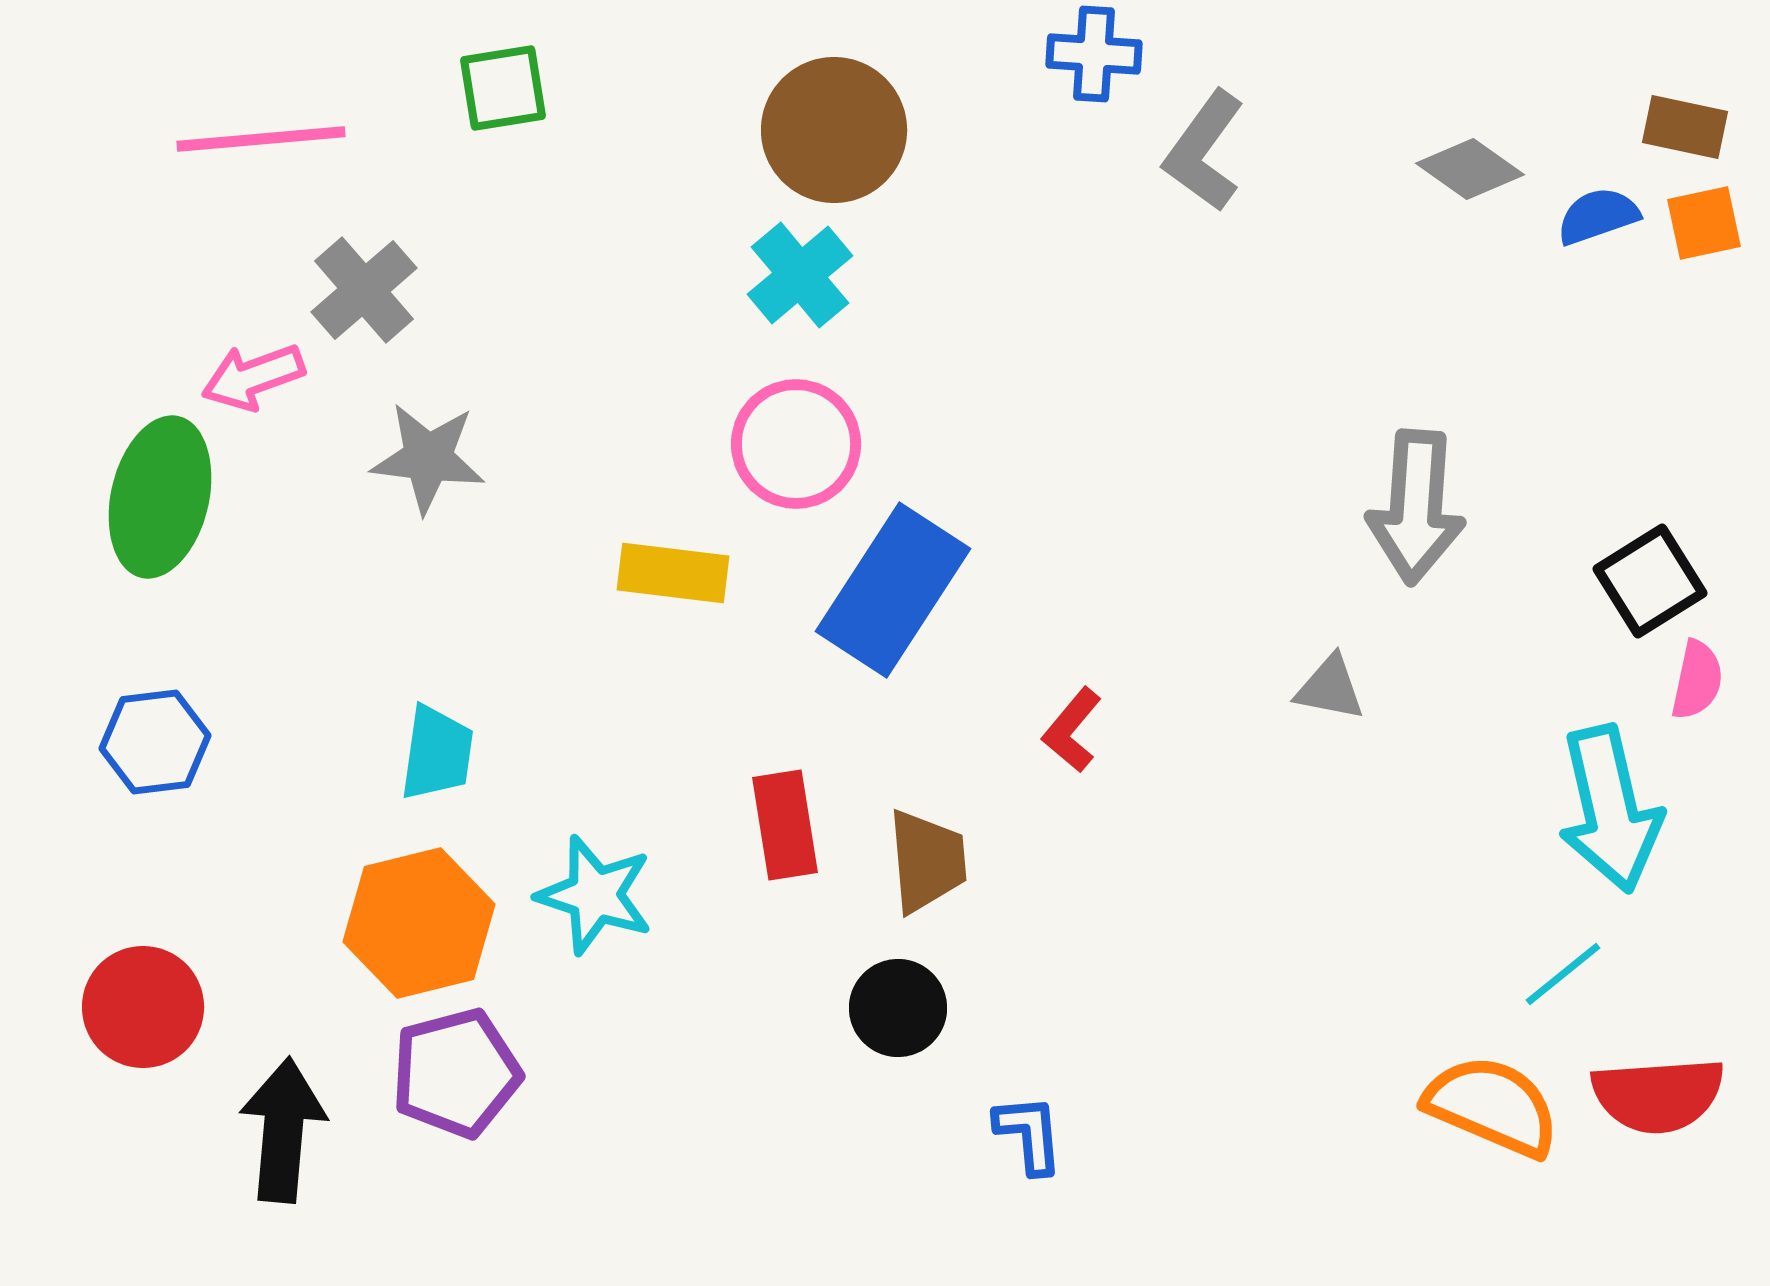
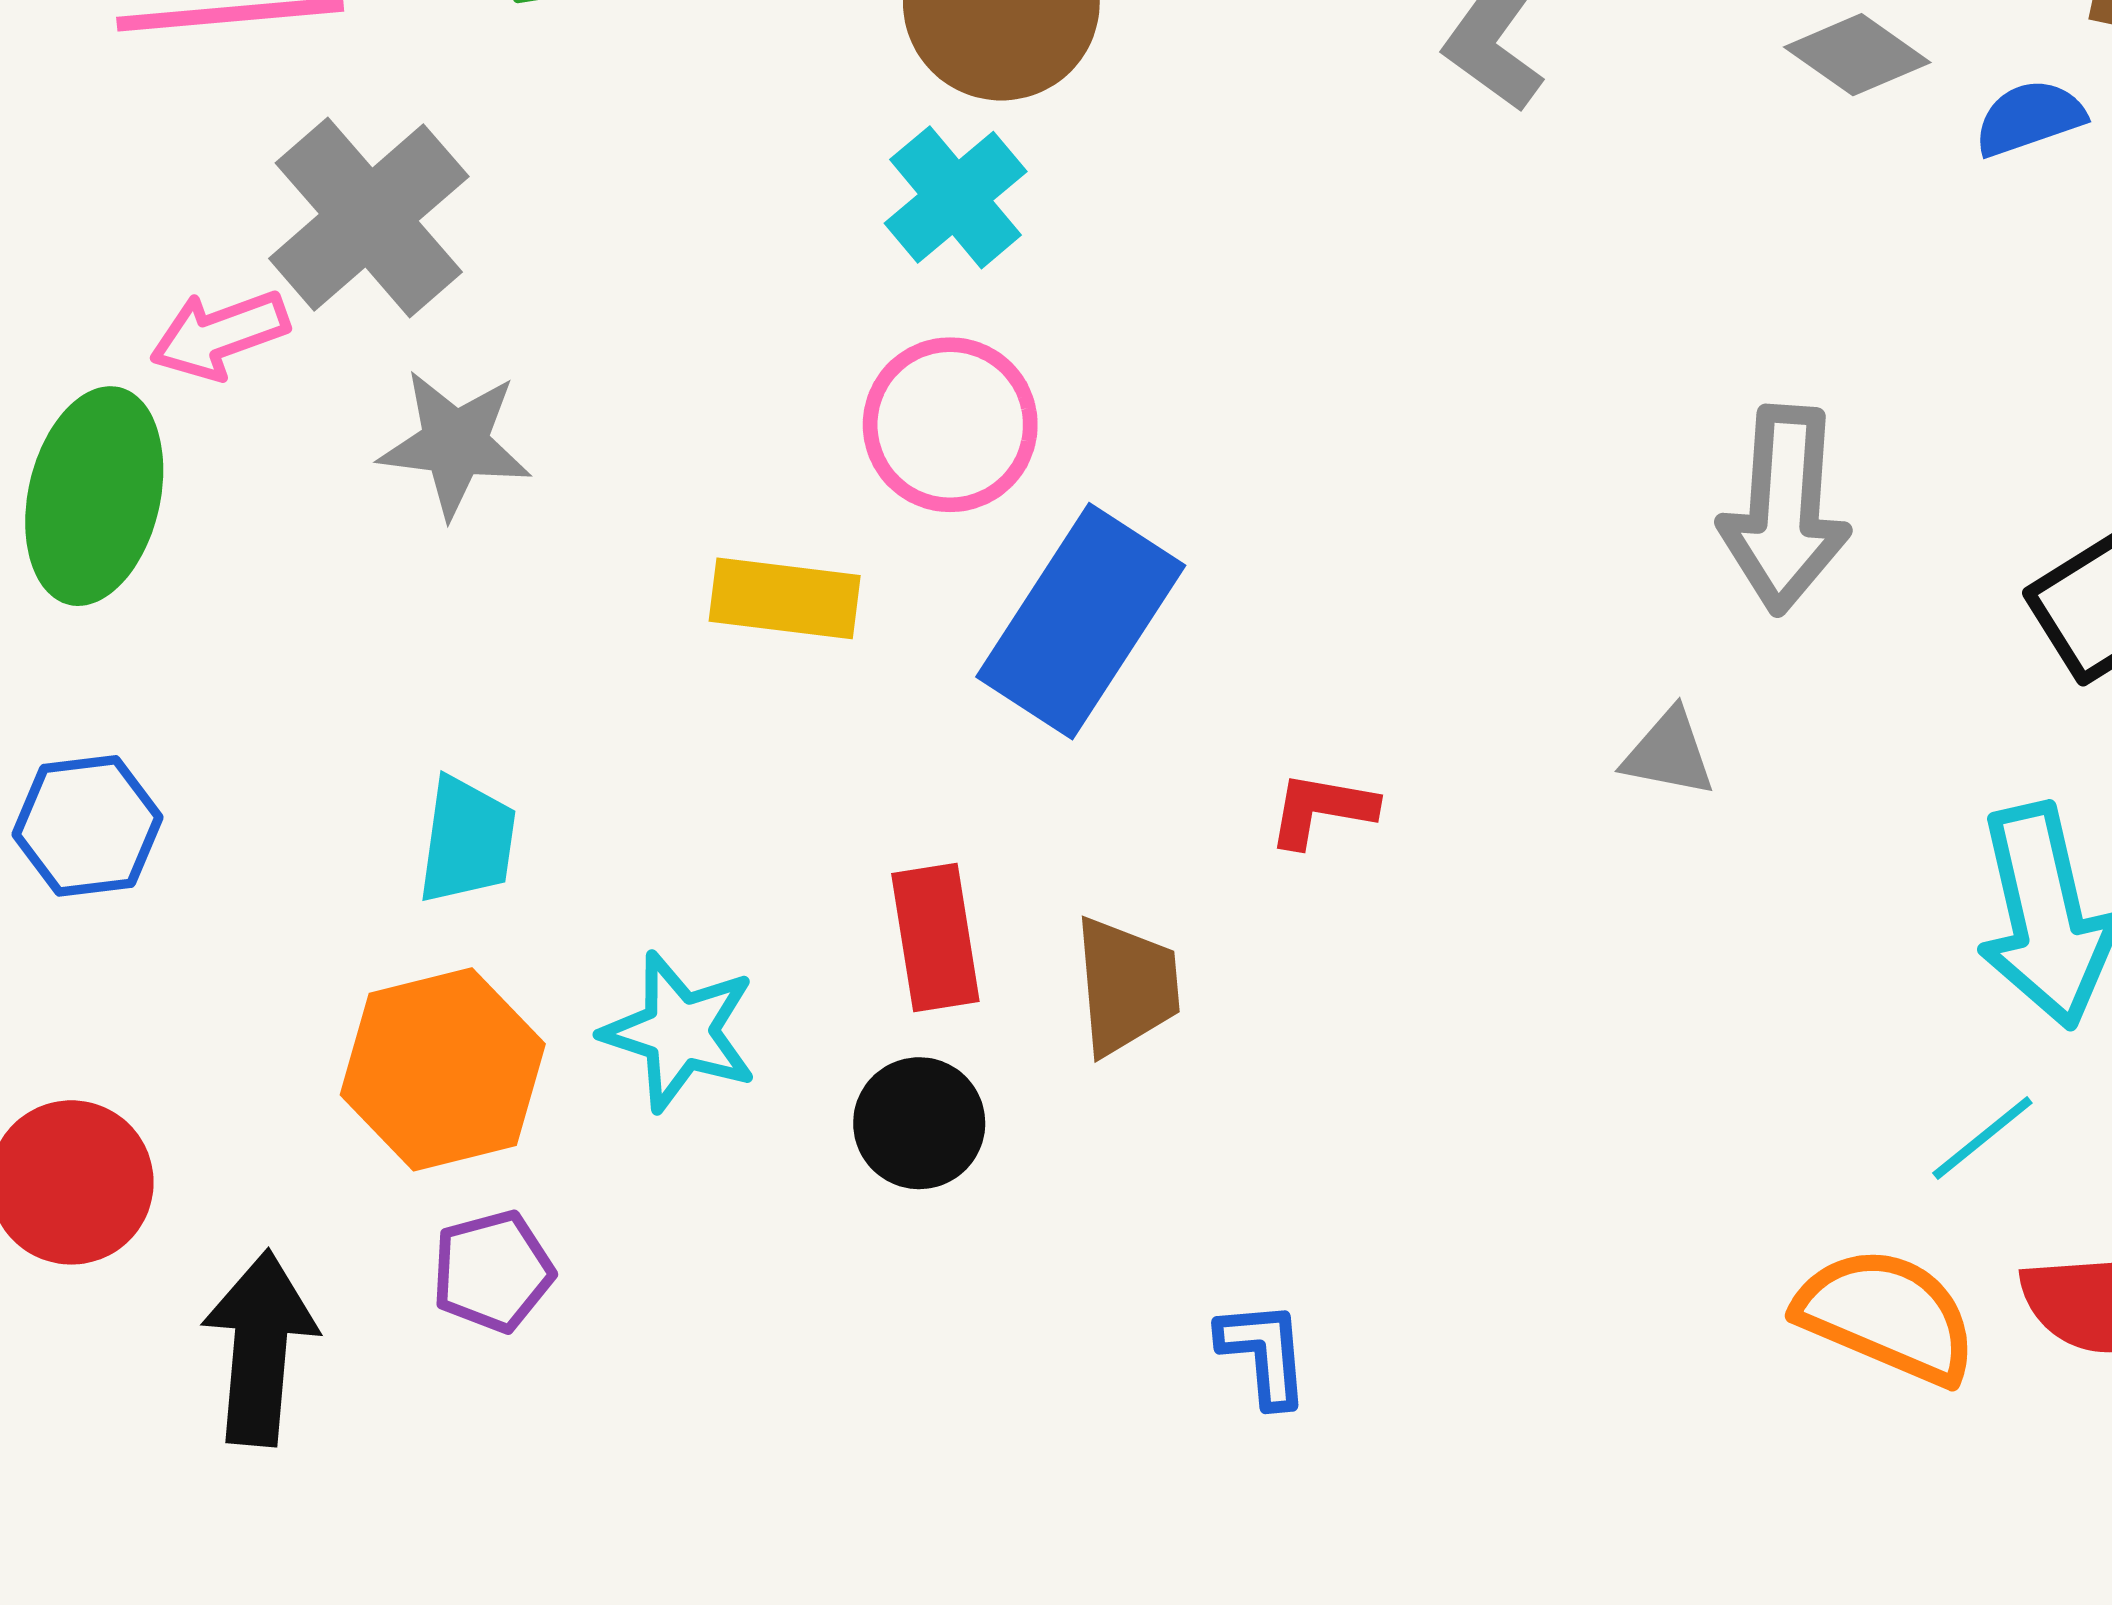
gray cross: (364, 290) -> (369, 217), size x1.4
red L-shape: (1072, 730) -> (1322, 810), turned 60
black circle: (898, 1008) -> (919, 1123), moved
purple pentagon: (456, 1073) -> (493, 1271), size x0.7

